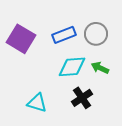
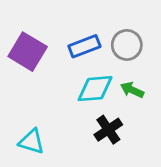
cyan triangle: (37, 103) -> (32, 142), moved

